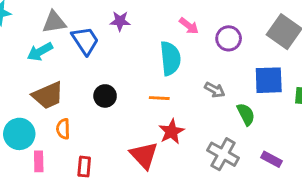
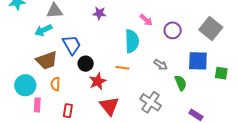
blue trapezoid: (85, 41) -> (72, 45), moved
red star: (171, 132) -> (98, 81), moved
gray cross: (223, 154) -> (151, 102), moved

